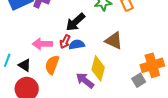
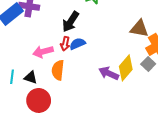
brown triangle: (114, 41) -> (139, 29), moved
yellow diamond: (98, 68) -> (126, 68), moved, turned 40
purple arrow: (85, 80) -> (109, 73), moved

